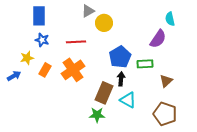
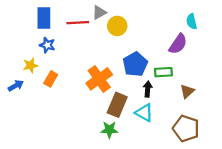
red line: (76, 42) -> (78, 23), moved
orange cross: (73, 70) -> (99, 79), moved
black arrow: (121, 79) -> (148, 89), moved

